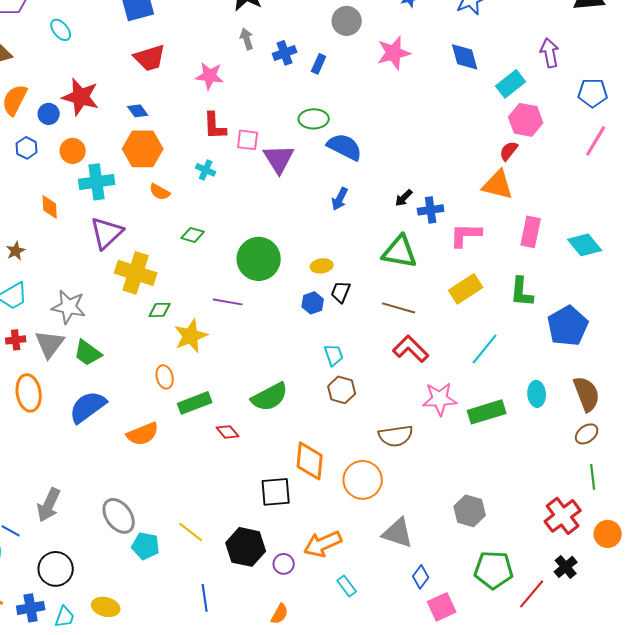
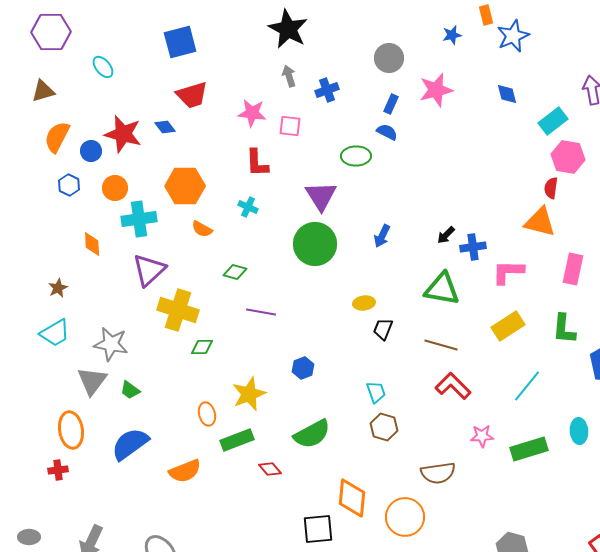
blue diamond: (465, 57) -> (507, 94), size x0.7
blue rectangle: (319, 64) -> (391, 104), moved
blue diamond: (138, 111) -> (165, 127), moved
pink square: (248, 140) -> (290, 126), moved
blue semicircle: (345, 147) -> (387, 132), moved, size x0.6
red semicircle: (509, 151) -> (551, 188), turned -30
green circle: (259, 259) -> (315, 244), moved
purple line: (228, 302) -> (261, 312), moved
blue hexagon: (313, 303) -> (303, 368), moved
yellow star: (191, 336) -> (249, 394), moved
red cross: (16, 340) -> (58, 470), moved
green trapezoid: (88, 353) -> (130, 390), size x0.7
pink star: (440, 399) -> (482, 436), size x0.7

